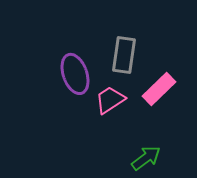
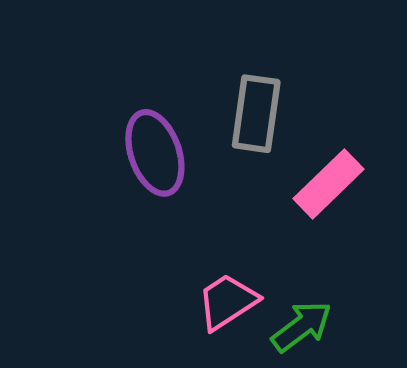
pink trapezoid: (110, 100) -> (227, 302), moved

